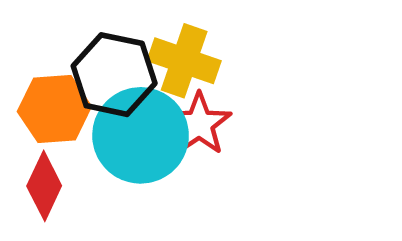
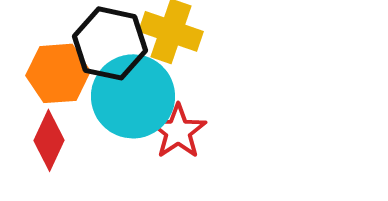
red star: (199, 124) -> (178, 131), moved

